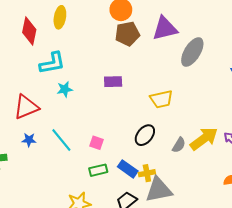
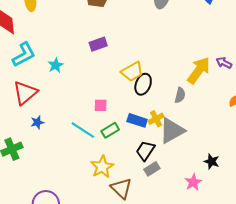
cyan L-shape: (52, 63) -> (24, 55), moved
yellow trapezoid: (161, 99) -> (132, 72), moved
cyan line: (61, 140) -> (83, 130), moved
gray semicircle: (179, 145) -> (180, 95), moved

